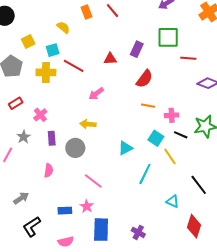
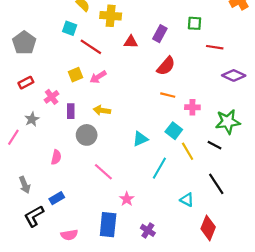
green square: (168, 37) -> (194, 23), size x0.6
yellow square: (28, 41) -> (75, 75), moved
cyan square: (53, 50) -> (70, 28), turned 32
yellow cross: (46, 72) -> (111, 16), moved
pink arrow: (96, 94) -> (98, 77), moved
black line: (181, 135) -> (215, 145), moved
purple rectangle: (52, 138) -> (71, 111), moved
gray arrow: (21, 198) -> (25, 185), turned 98
pink star: (87, 206) -> (127, 199), moved
blue rectangle: (65, 211) -> (57, 198), moved, turned -32

